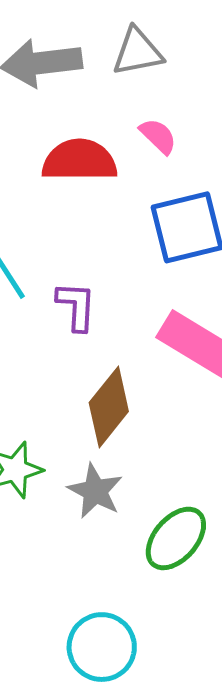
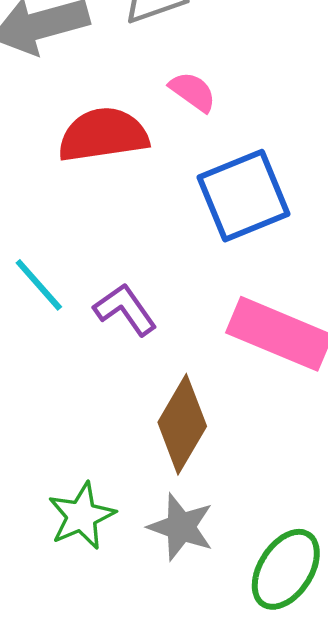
purple L-shape: (76, 306) -> (125, 310), turned -30

